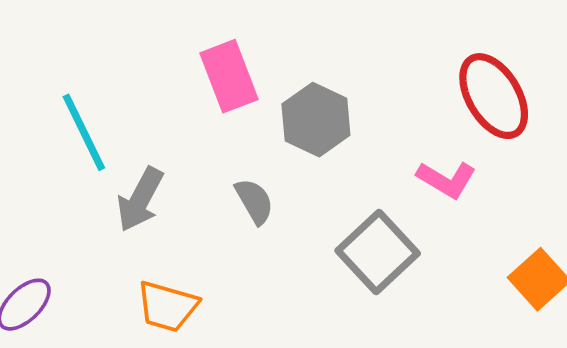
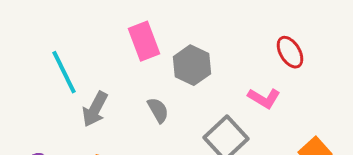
red ellipse: (494, 96) -> (290, 52), size x0.7

